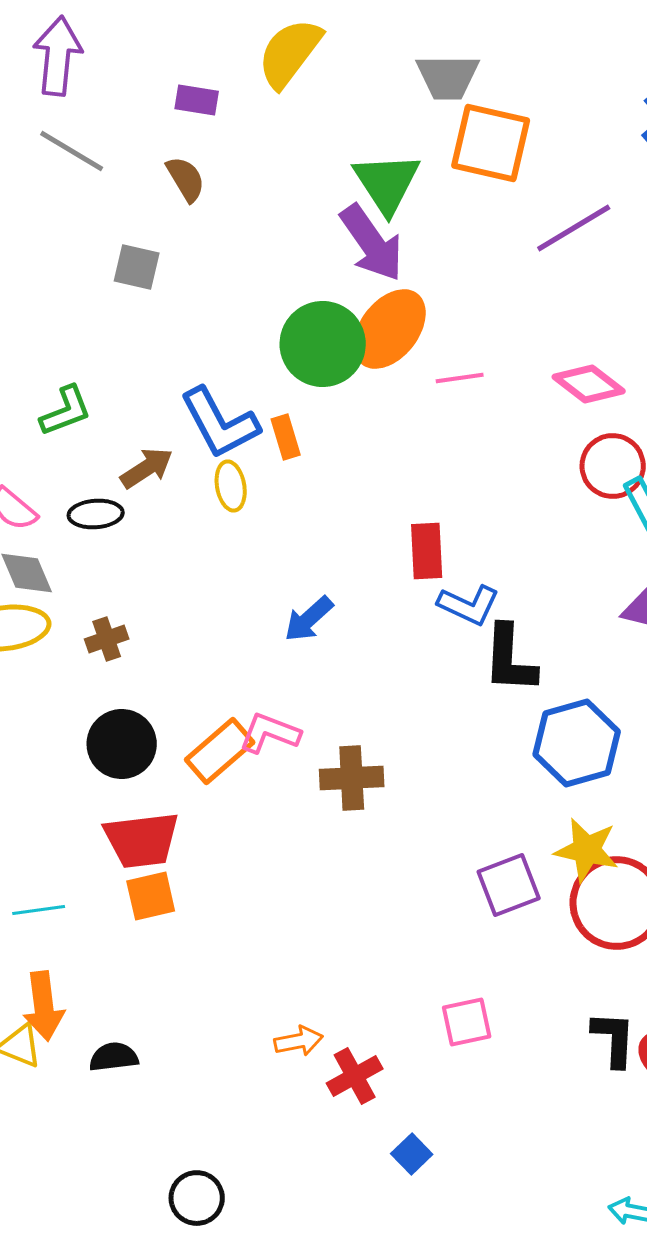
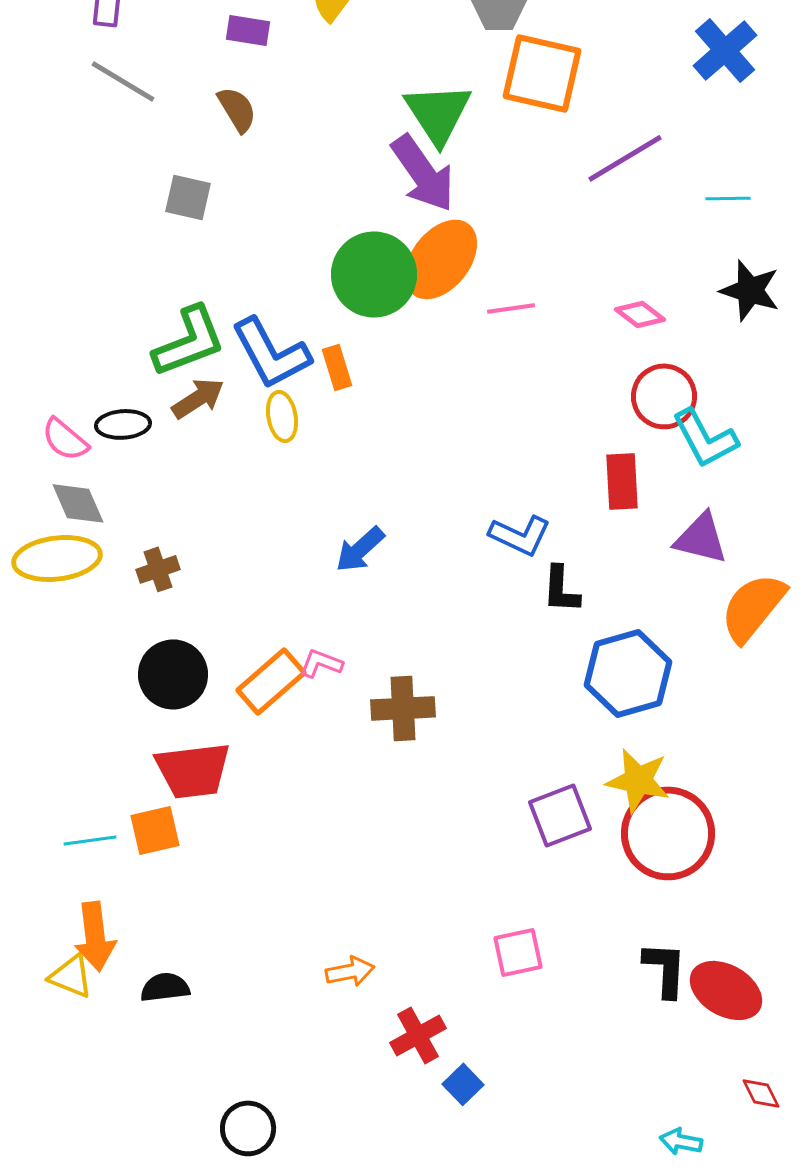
pink diamond: (589, 384) -> (640, 314), size x0.7
green L-shape: (66, 411) -> (189, 341), moved, size x1.4
black ellipse: (96, 514) -> (123, 424), moved
red rectangle: (427, 551) -> (622, 481), moved
black L-shape: (510, 659) -> (561, 589), size x0.7
pink L-shape: (270, 733) -> (321, 663), size x0.7
orange square: (151, 896) -> (155, 830), moved
red cross: (355, 1076) -> (418, 1035), moved

